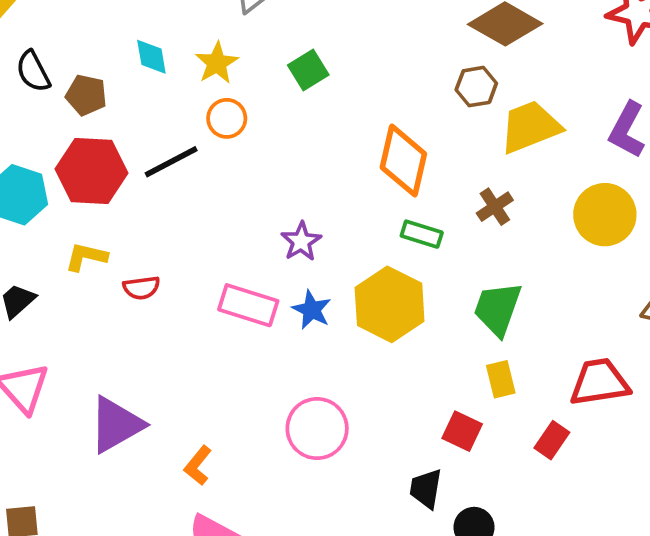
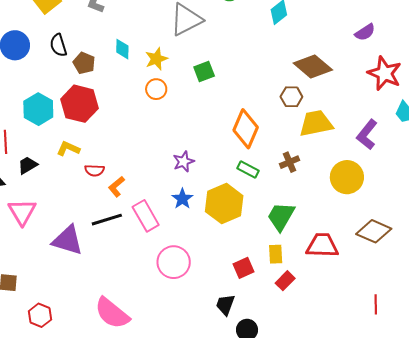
black line: (171, 162) -> (107, 220), moved
pink rectangle: (248, 305) -> (146, 216), moved, turned 32
red trapezoid: (599, 382) -> (322, 245), moved
purple triangle: (116, 425) -> (68, 240), turned 36
red square: (462, 431) -> (244, 268), moved, turned 30
red rectangle: (552, 440) -> (285, 281), moved
orange L-shape: (198, 466) -> (116, 187), moved

